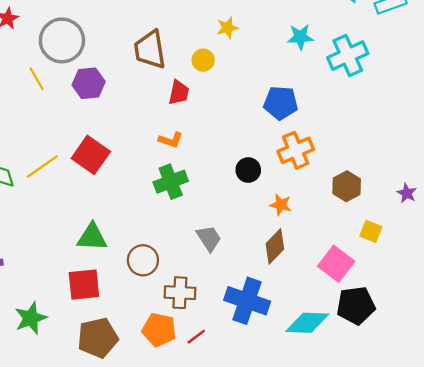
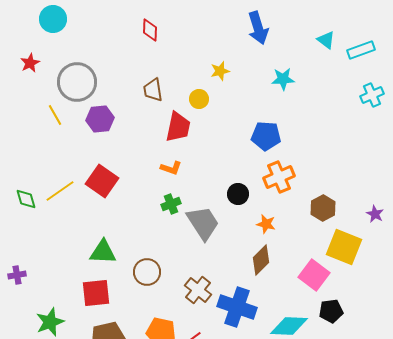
brown trapezoid: (150, 50) -> (153, 90), size x0.7
cyan cross: (348, 55) -> (372, 95), moved, size x0.7
red trapezoid: (179, 92) -> (178, 127), size x1.4
green cross: (171, 182) -> (171, 204), size x0.7
yellow square: (371, 231) -> (344, 247), size x1.8
gray trapezoid: (209, 238) -> (203, 223), moved, size x1.5
brown cross: (180, 293) -> (198, 290), moved, turned 36
black pentagon: (356, 305) -> (331, 311), size x0.7

